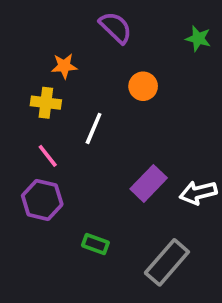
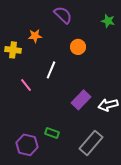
yellow cross: (46, 103) -> (13, 50), moved
purple hexagon: (42, 200) -> (27, 145), moved

